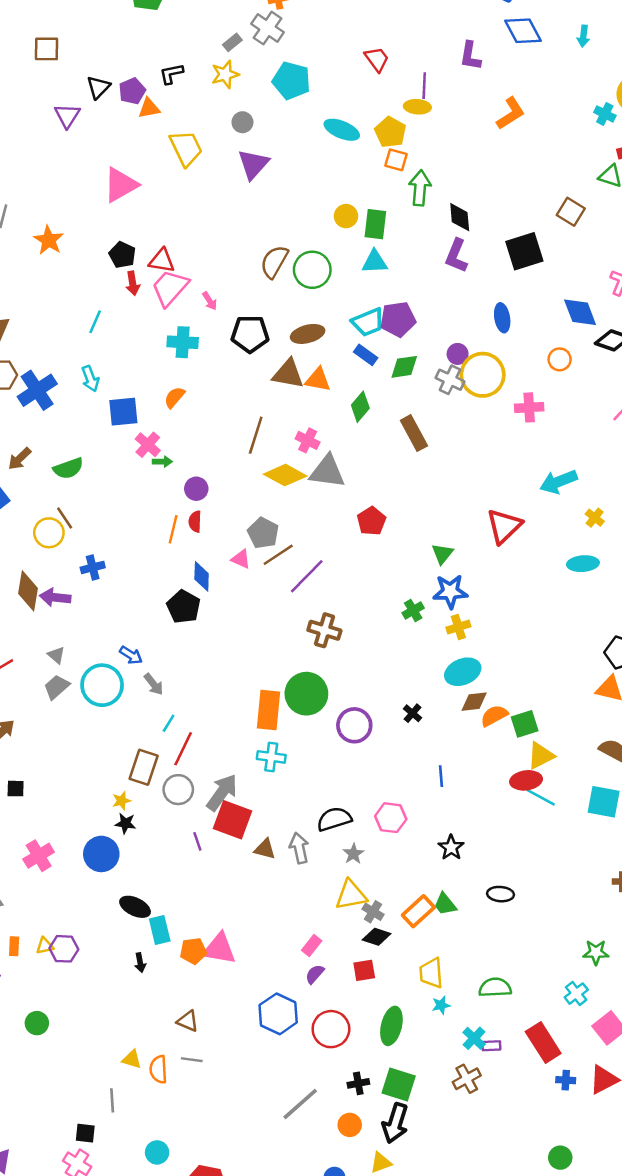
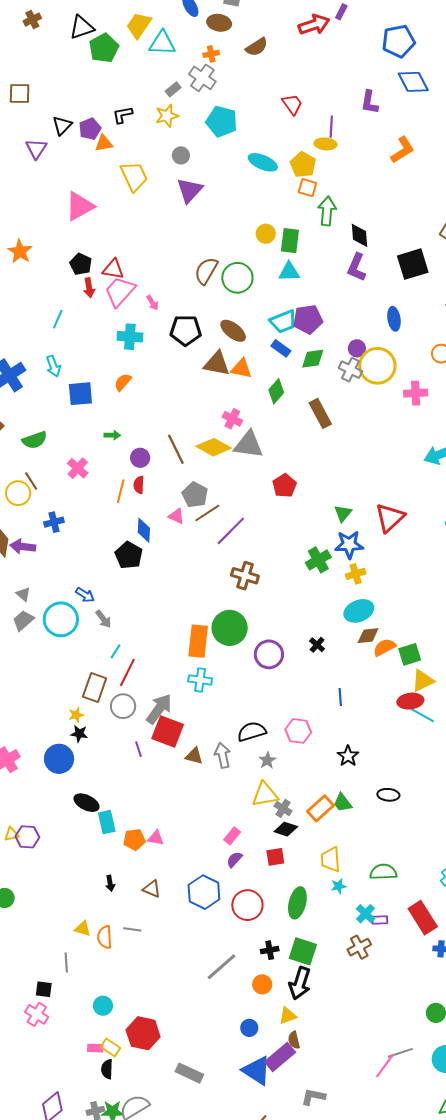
brown ellipse: (308, 334) -> (233, 331), turned 52
brown line: (256, 435) -> (176, 449), moved, turned -44
pink cross: (148, 445) -> (78, 468), moved
red triangle: (504, 526) -> (390, 518), moved
green cross: (413, 610) -> (318, 560), size x1.4
pink triangle: (219, 949) -> (156, 838), size x0.6
black arrow: (140, 963) -> (110, 883), moved
brown triangle: (188, 1021) -> (152, 889), moved

